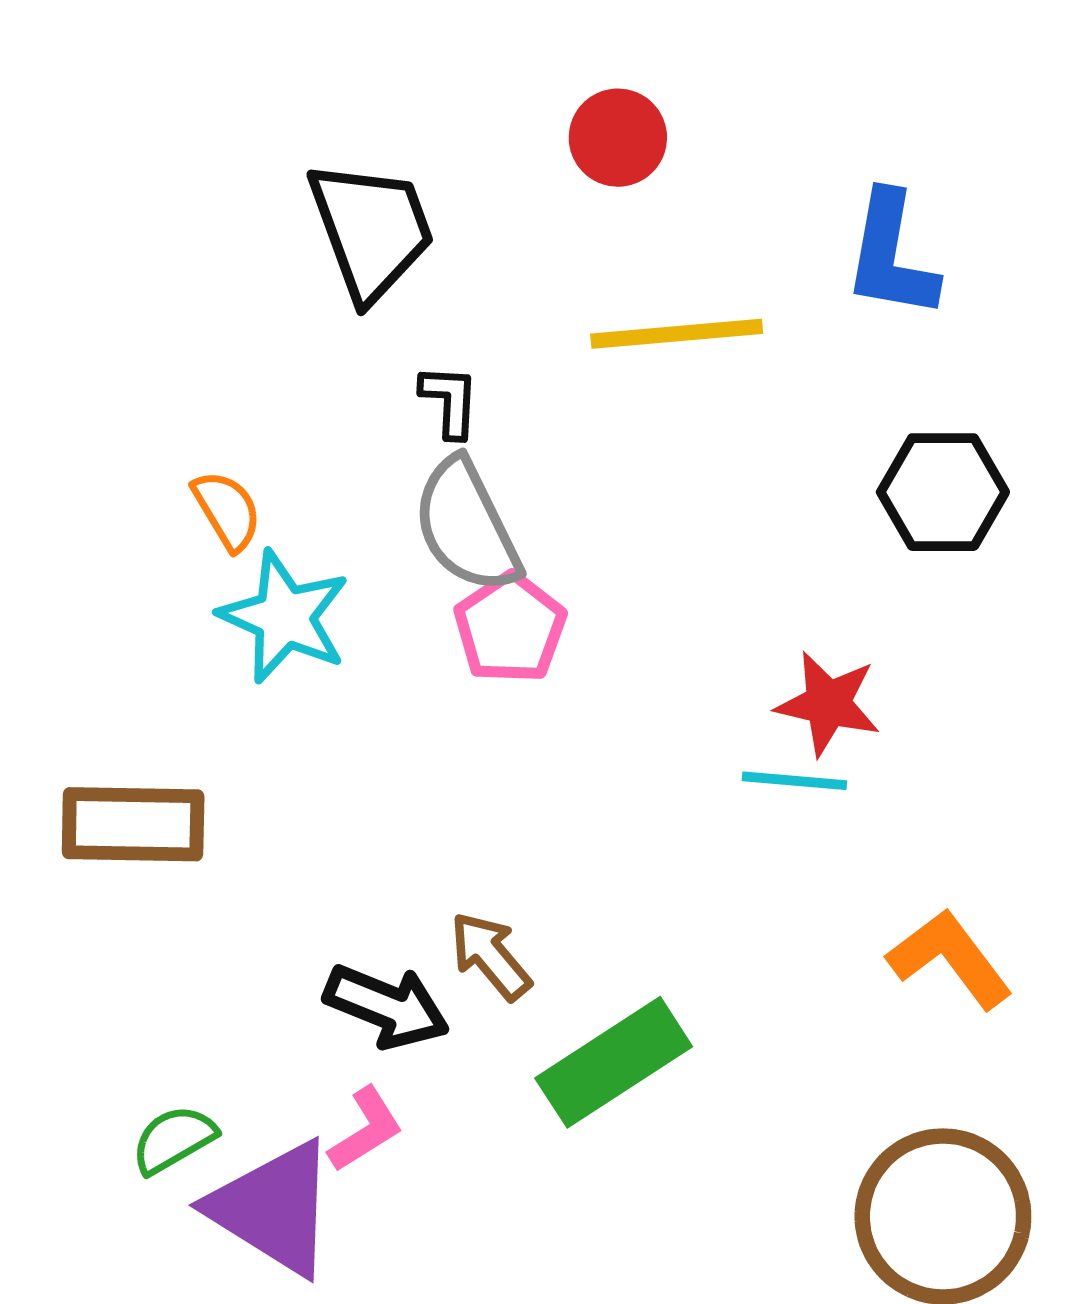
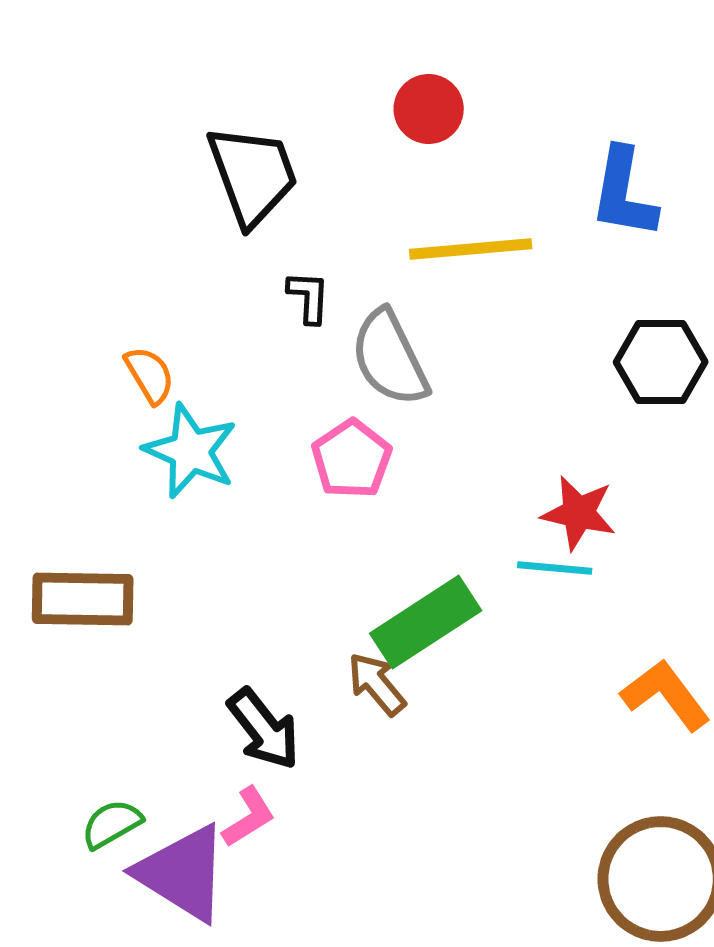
gray semicircle: (467, 526) -> (390, 358), moved
brown arrow: (490, 956) -> (377, 684), moved
black arrow: (387, 1006) -> (264, 729), turned 30
green rectangle: (614, 1062) -> (426, 622), moved

